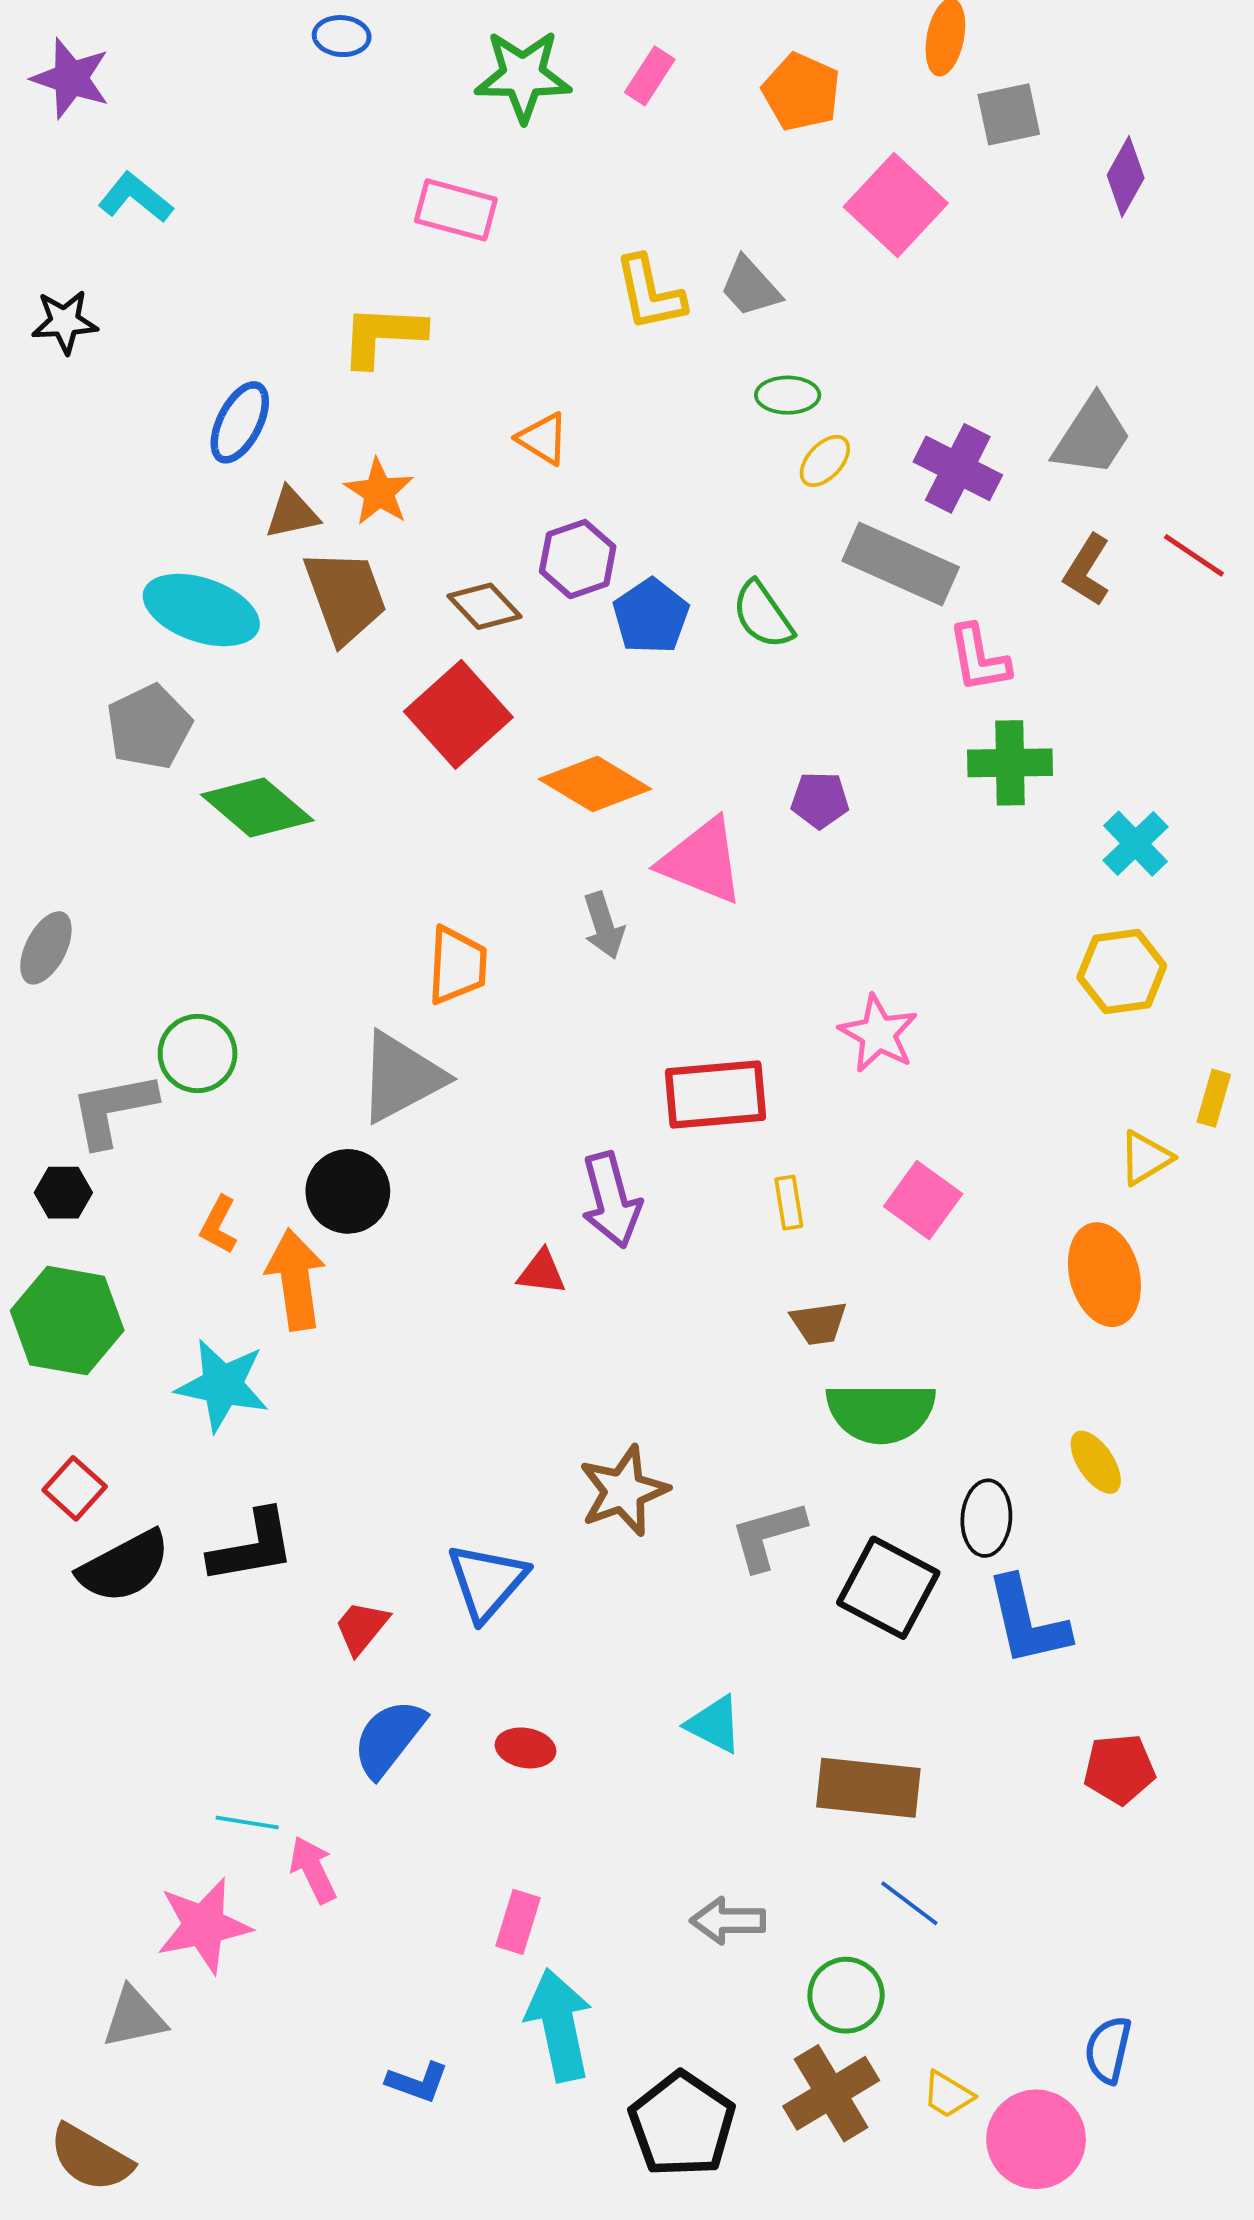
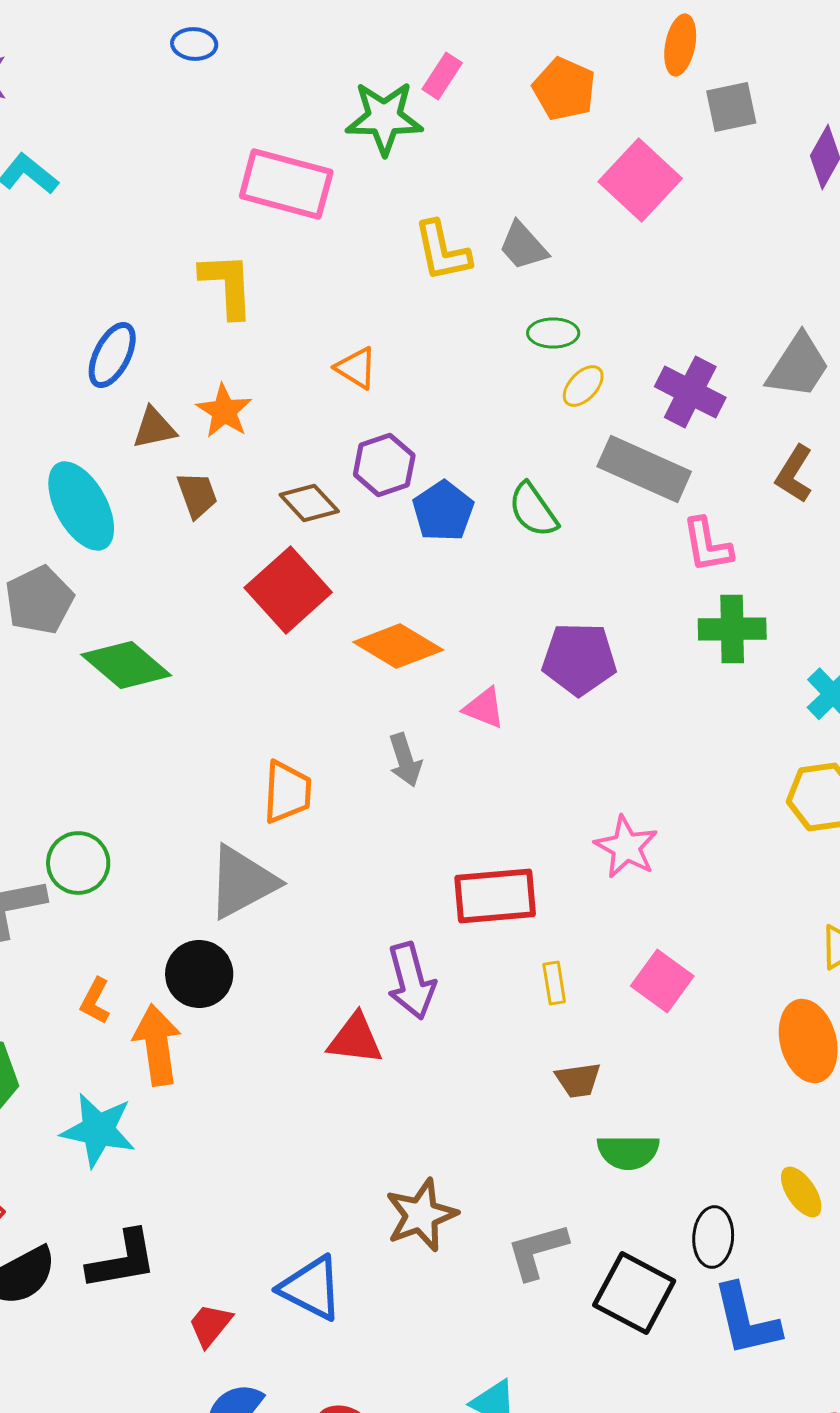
green star: (523, 76) -> (384, 118), moved
pink rectangle: (456, 210) -> (286, 184), size x1.4
yellow L-shape: (383, 335) -> (227, 285), turned 84
brown trapezoid: (345, 596) -> (197, 495), size x0.6
cyan ellipse: (201, 610) -> (81, 506), turned 42
purple pentagon: (820, 800) -> (579, 659), size x1.6
pink triangle: (702, 861) -> (484, 708), size x0.6
red triangle: (542, 1272) -> (355, 1039), size x1.4
green semicircle: (881, 1413) -> (628, 1152), size x0.7
blue triangle: (487, 1581) -> (311, 1288), turned -44

